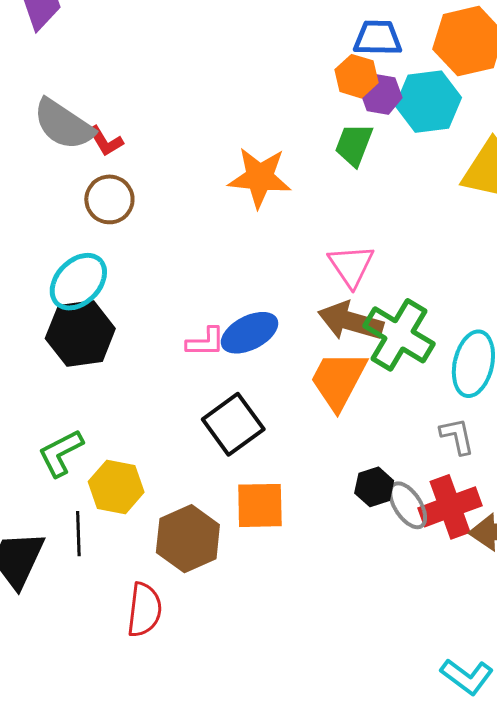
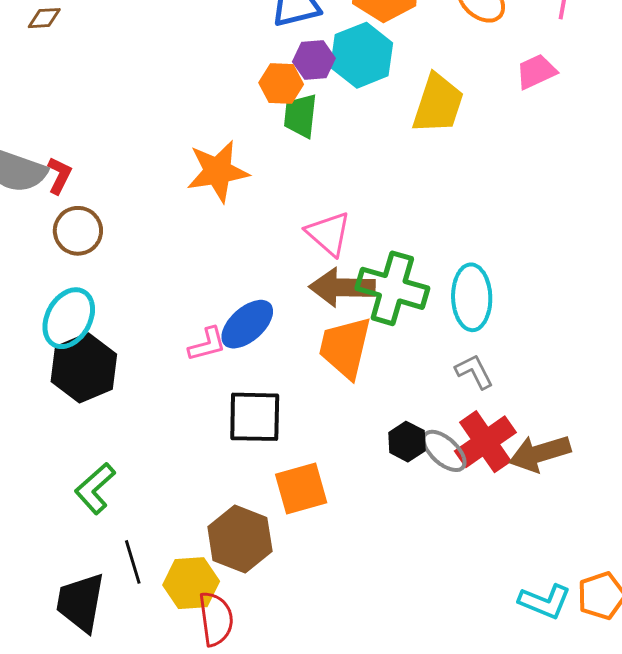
orange hexagon: (357, 76) -> (281, 83), moved
red L-shape: (105, 141) -> (59, 175), turned -108
black square: (233, 424) -> (255, 417), turned -38
yellow hexagon: (116, 487) -> (191, 583), moved

